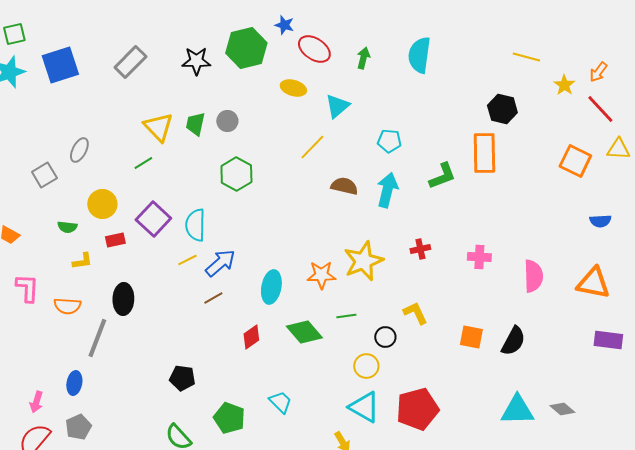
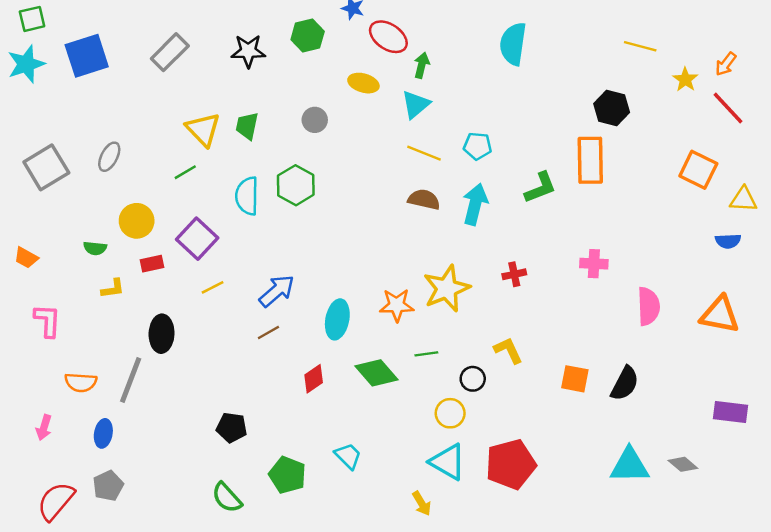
green hexagon: (246, 48) -> (308, 36), size x0.7
green arrow: (363, 58) -> (422, 65), moved
gray circle: (227, 121) -> (315, 120), moved
yellow line: (312, 147) -> (424, 153), moved, turned 68
yellow triangle: (618, 149) -> (743, 199), moved
gray square: (44, 175) -> (46, 167), moved, size x1.5
cyan semicircle: (195, 225) -> (247, 196), moved
pink cross: (479, 257) -> (594, 264), moved
yellow line: (187, 260) -> (213, 287), moved
orange semicircle: (67, 306) -> (81, 382), moved
purple rectangle: (608, 340) -> (730, 412), moved
pink arrow: (36, 402) -> (44, 427), moved

